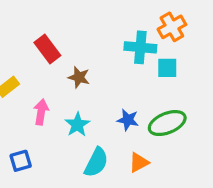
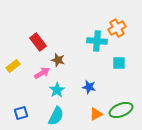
cyan square: (167, 68) -> (119, 63), moved
pink arrow: (41, 112) -> (42, 73), moved, turned 49
green ellipse: (167, 123) -> (121, 110), moved
cyan semicircle: (96, 162) -> (56, 116), moved

